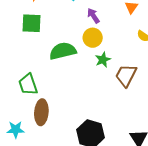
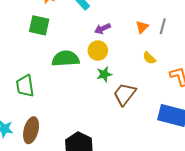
purple arrow: (93, 16) -> (103, 29), turned -91
brown ellipse: (41, 112) -> (31, 130), moved

